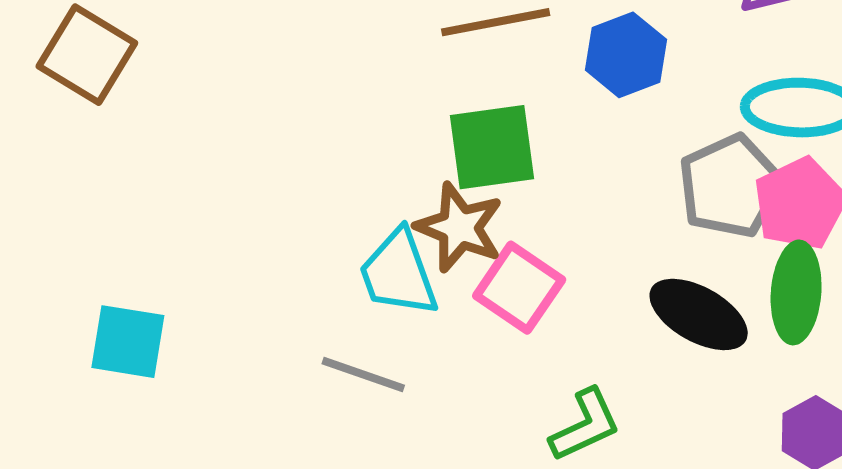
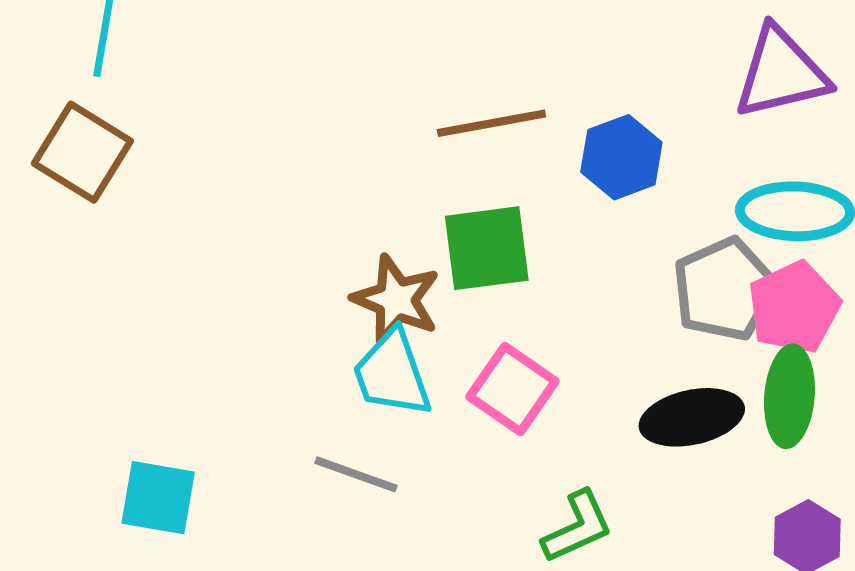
brown star: (459, 227) -> (396, 300), moved
black ellipse: (699, 314) -> (692, 417), turned -42
cyan square: (128, 342) -> (158, 498), moved

